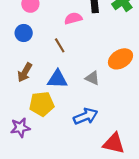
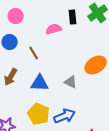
brown line: (60, 45) -> (34, 53), moved
yellow pentagon: (42, 104) -> (39, 114), moved, turned 30

